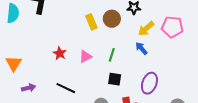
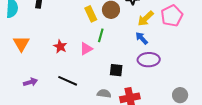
pink pentagon: (172, 27) -> (172, 16), turned -30
green line: (112, 55) -> (101, 35), moved
orange triangle: (14, 63) -> (21, 44), moved
purple ellipse: (149, 83) -> (149, 60), moved, turned 70

